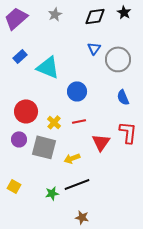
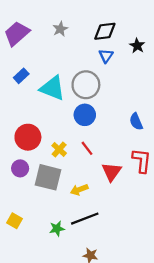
black star: (124, 12) -> (137, 46), moved
blue triangle: (94, 48) -> (106, 56), moved
gray circle: (118, 59) -> (86, 85), moved
red line: (79, 121) -> (87, 148), turned 64

